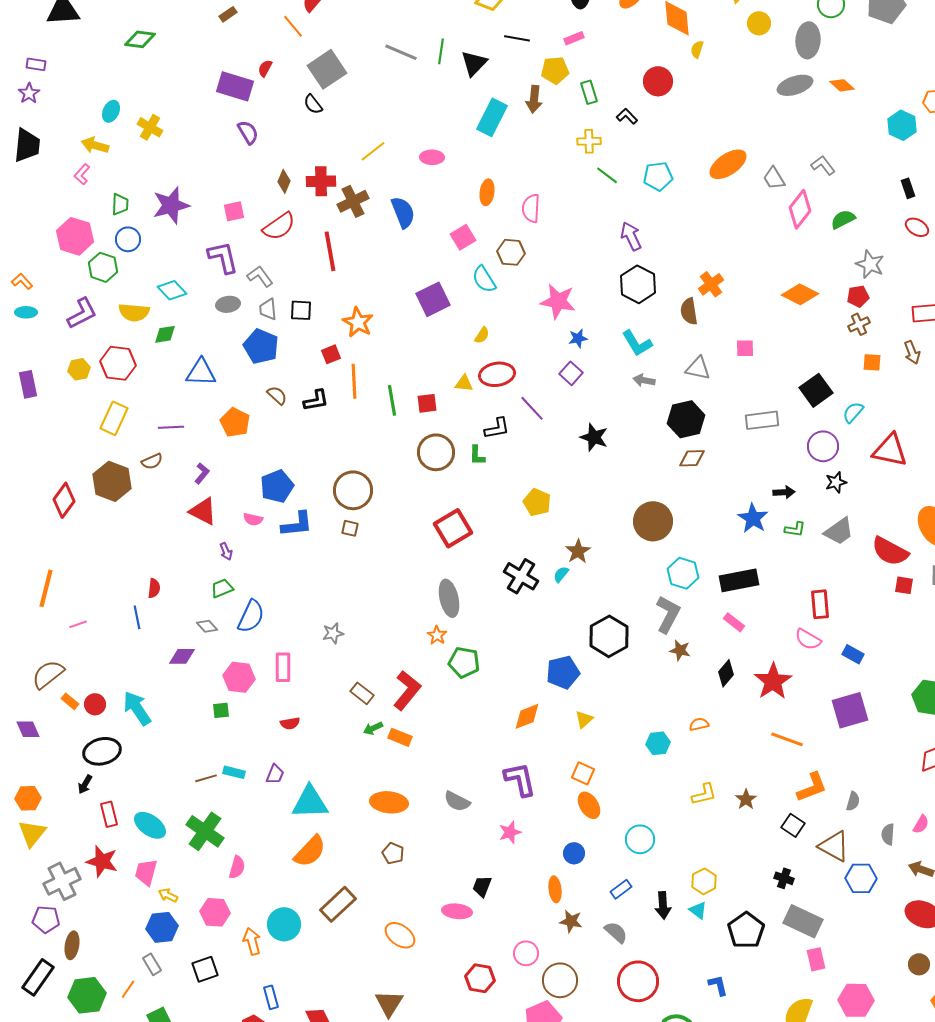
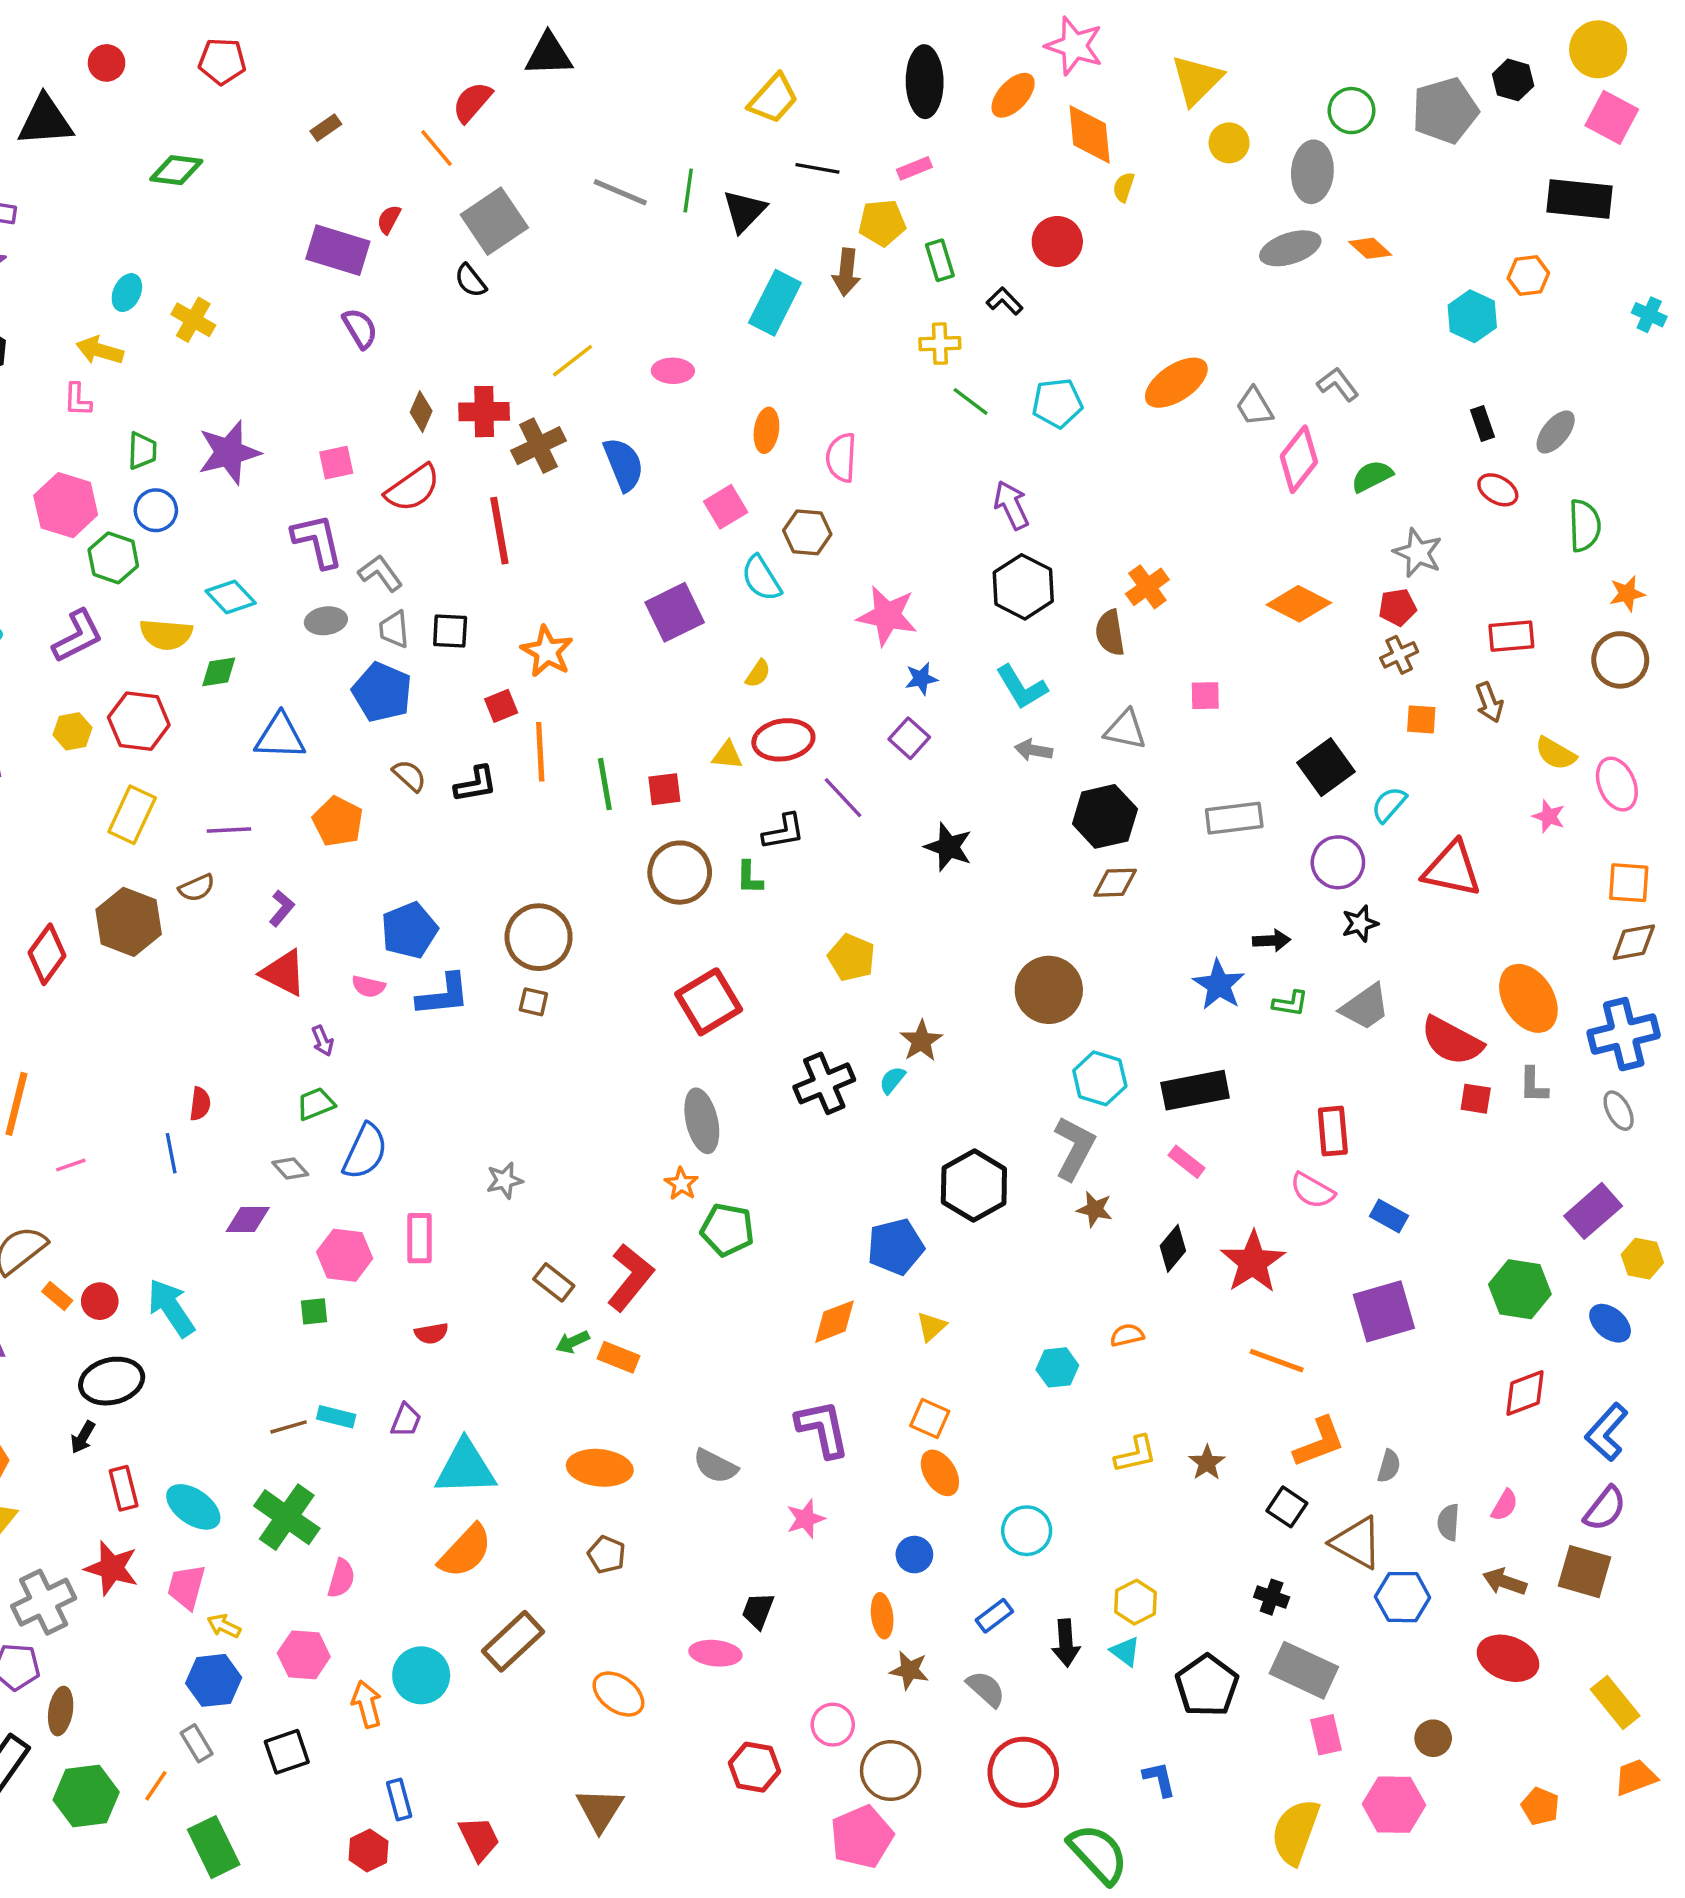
pink L-shape: (82, 174) -> (78, 400), turned -40
black cross: (521, 576) -> (824, 1083), turned 36
brown circle: (919, 964) -> (1433, 1738), moved

